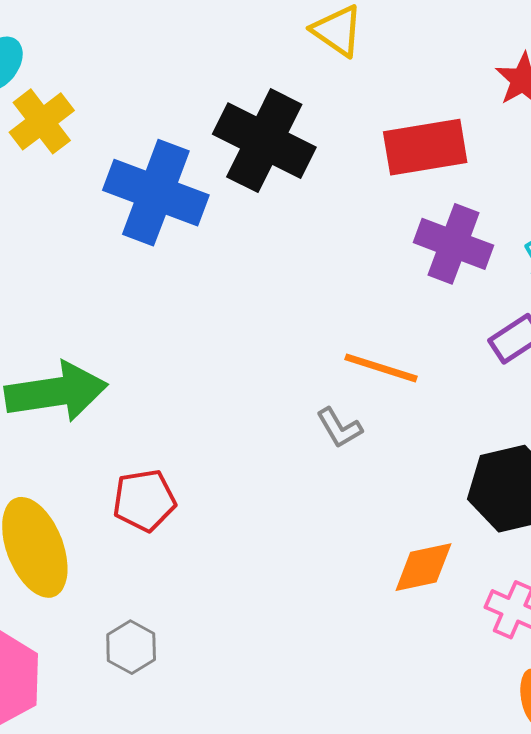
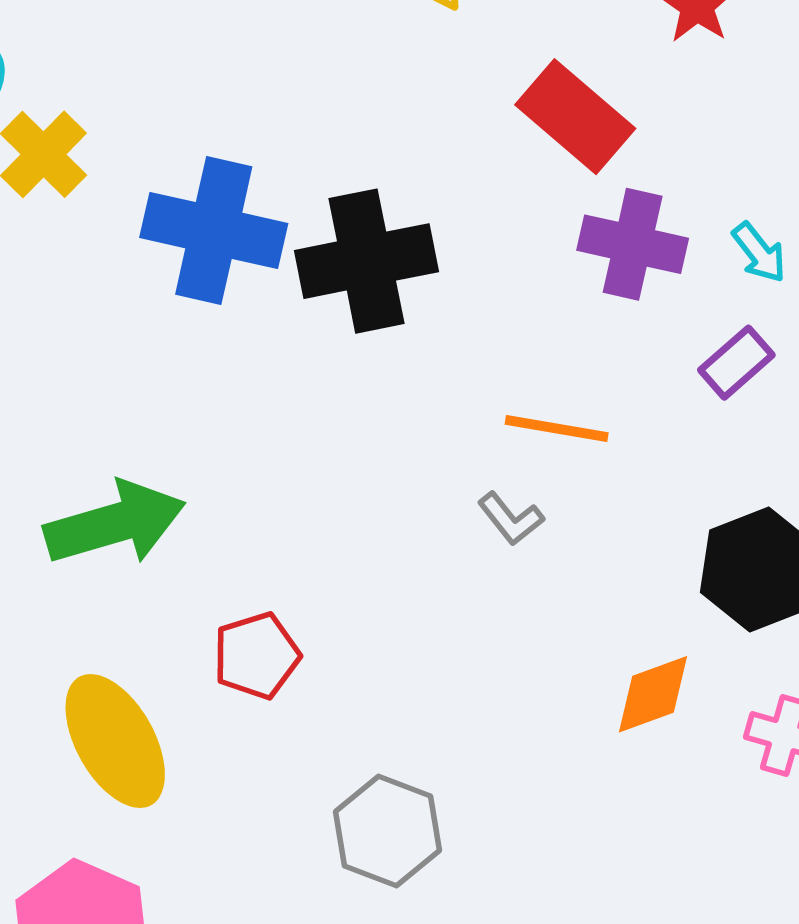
black cross: (264, 141) -> (366, 261), moved, turned -30
red rectangle: (425, 147) -> (575, 117), turned 58
gray hexagon: (131, 647) -> (388, 831), moved, size x1.5

